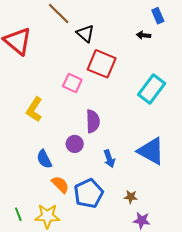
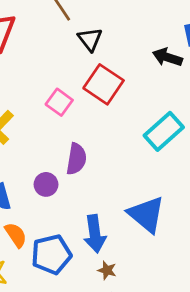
black arrow: (144, 35) -> (167, 57), size x1.5
blue arrow: (109, 159) -> (95, 234), moved, size x1.5

